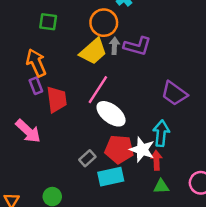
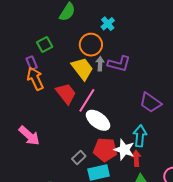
green square: (48, 22) -> (45, 45), turned -35
yellow trapezoid: (93, 51) -> (82, 69), turned -85
purple rectangle: (36, 86) -> (32, 63), moved
red trapezoid: (57, 99) -> (66, 94), moved, turned -30

